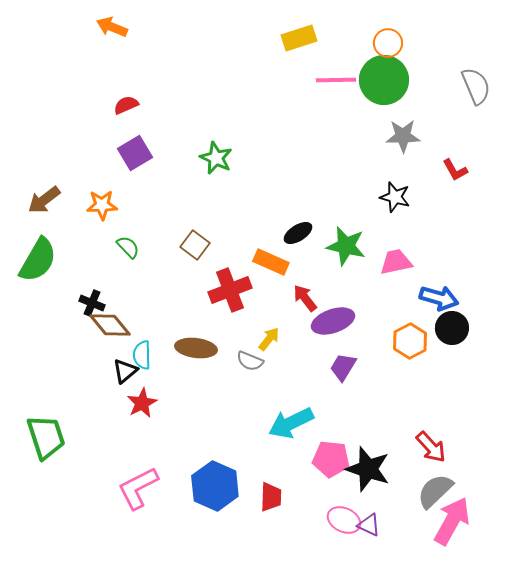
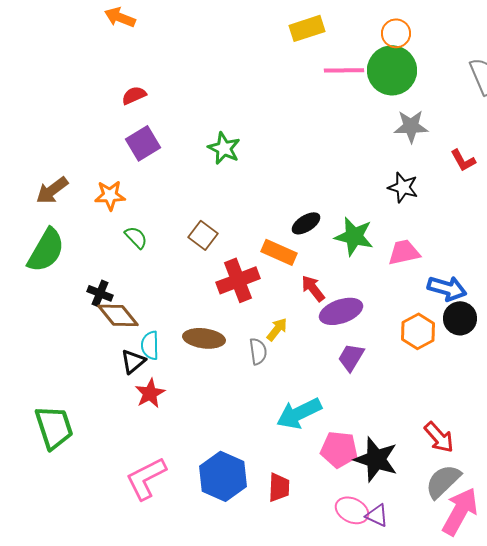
gray semicircle: (250, 361) -> (258, 351), turned -120

